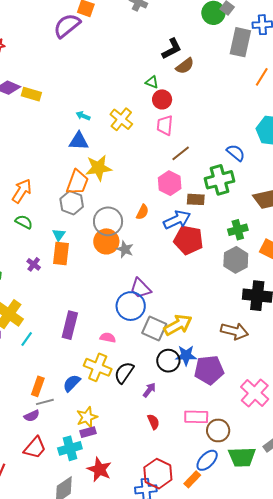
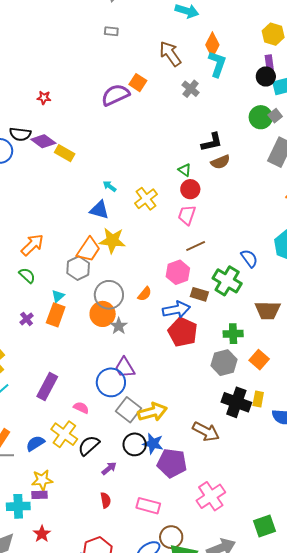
green cross: (220, 180) -> (227, 281), turned 32
brown circle: (218, 430) -> (171, 537), moved
red star: (99, 469) -> (42, 534), size x0.7

